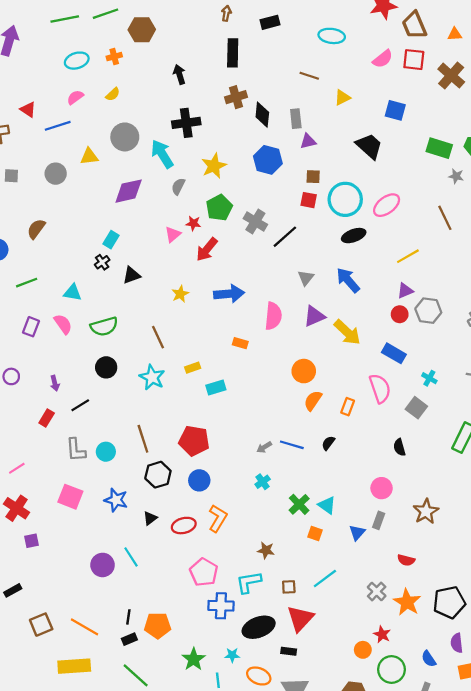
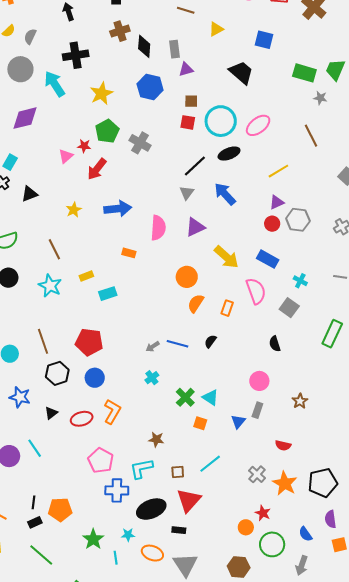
gray semicircle: (178, 186) -> (30, 36), moved
black line: (285, 237) -> (195, 166), moved
yellow arrow: (347, 332) -> (226, 257), moved
brown star: (426, 511) -> (300, 401), size x0.7

